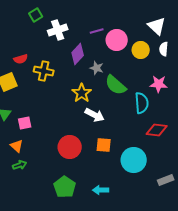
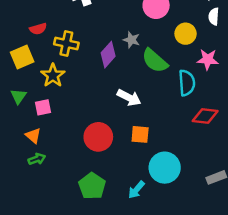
yellow circle: (141, 50) -> (186, 34), moved
purple diamond: (78, 54) -> (108, 55), moved
yellow star: (82, 93) -> (53, 75), moved
cyan circle: (134, 160) -> (165, 168), moved
cyan arrow: (101, 190) -> (136, 190), turned -49

